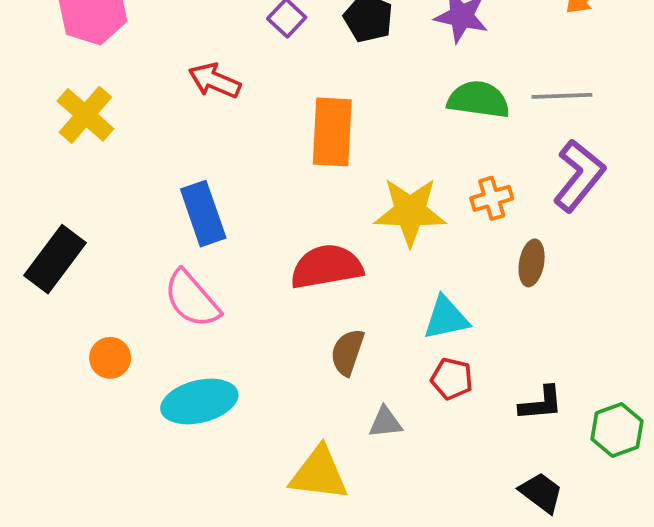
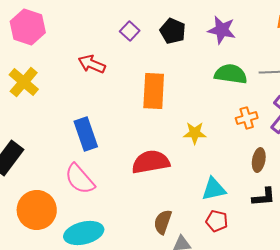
orange cross: (492, 198) -> (247, 118), moved
yellow star: (410, 212) -> (195, 133), size x0.6
brown semicircle: (347, 352) -> (163, 222), moved
orange circle: (110, 358) -> (37, 210), size x1.8
black L-shape: (541, 403) -> (264, 197), moved

